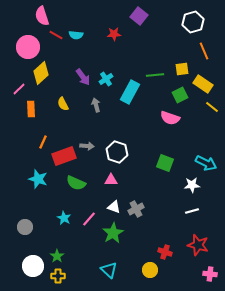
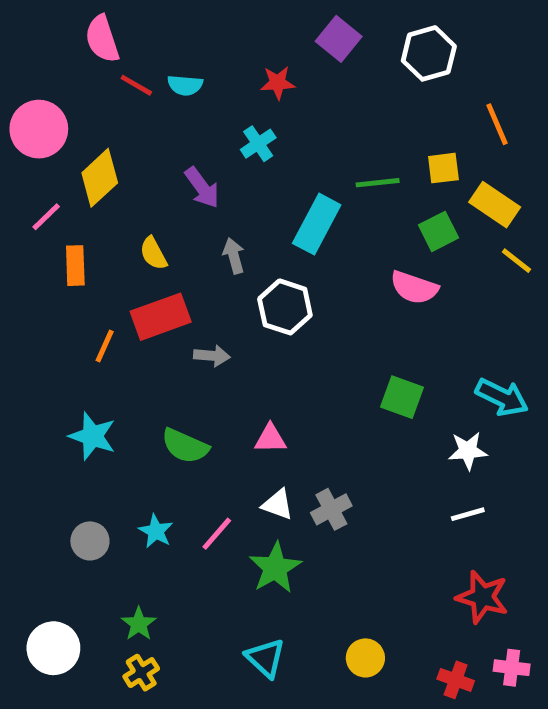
white hexagon: (193, 22) -> (429, 53), moved
pink circle: (28, 47) -> (39, 129), moved
cyan cross: (106, 79) -> (258, 144), moved
white hexagon: (117, 152) -> (285, 307), moved
red rectangle: (64, 156) -> (161, 317), moved
gray circle: (25, 227) -> (90, 541), moved
red cross: (165, 252) -> (456, 680), moved
white circle: (33, 266) -> (53, 648), moved
yellow cross: (58, 276) -> (141, 673), turned -32

